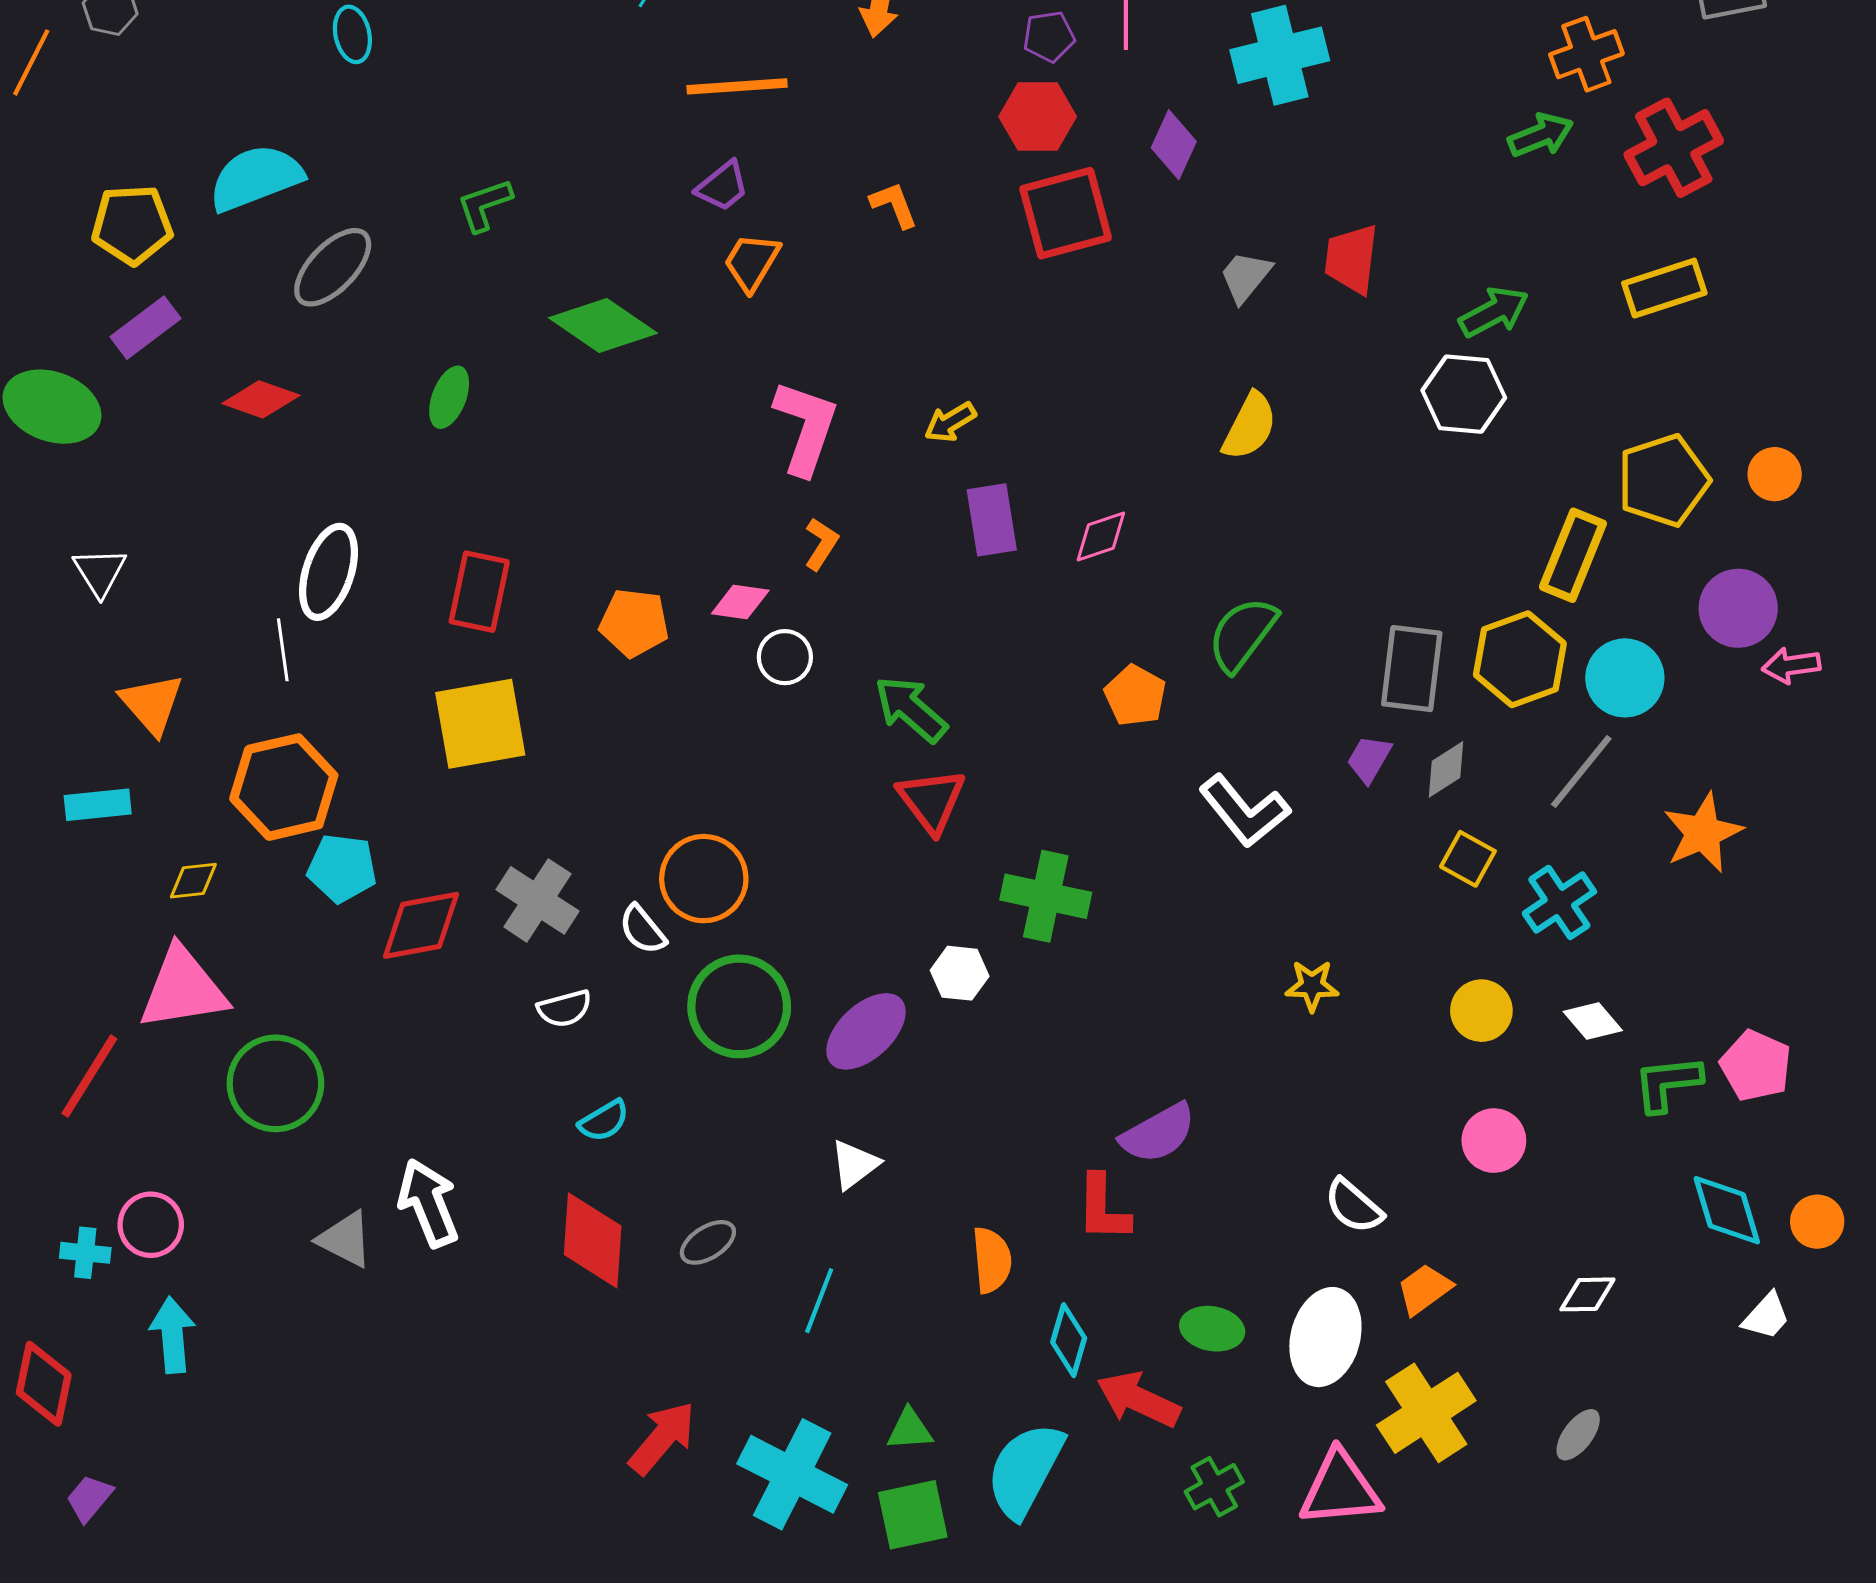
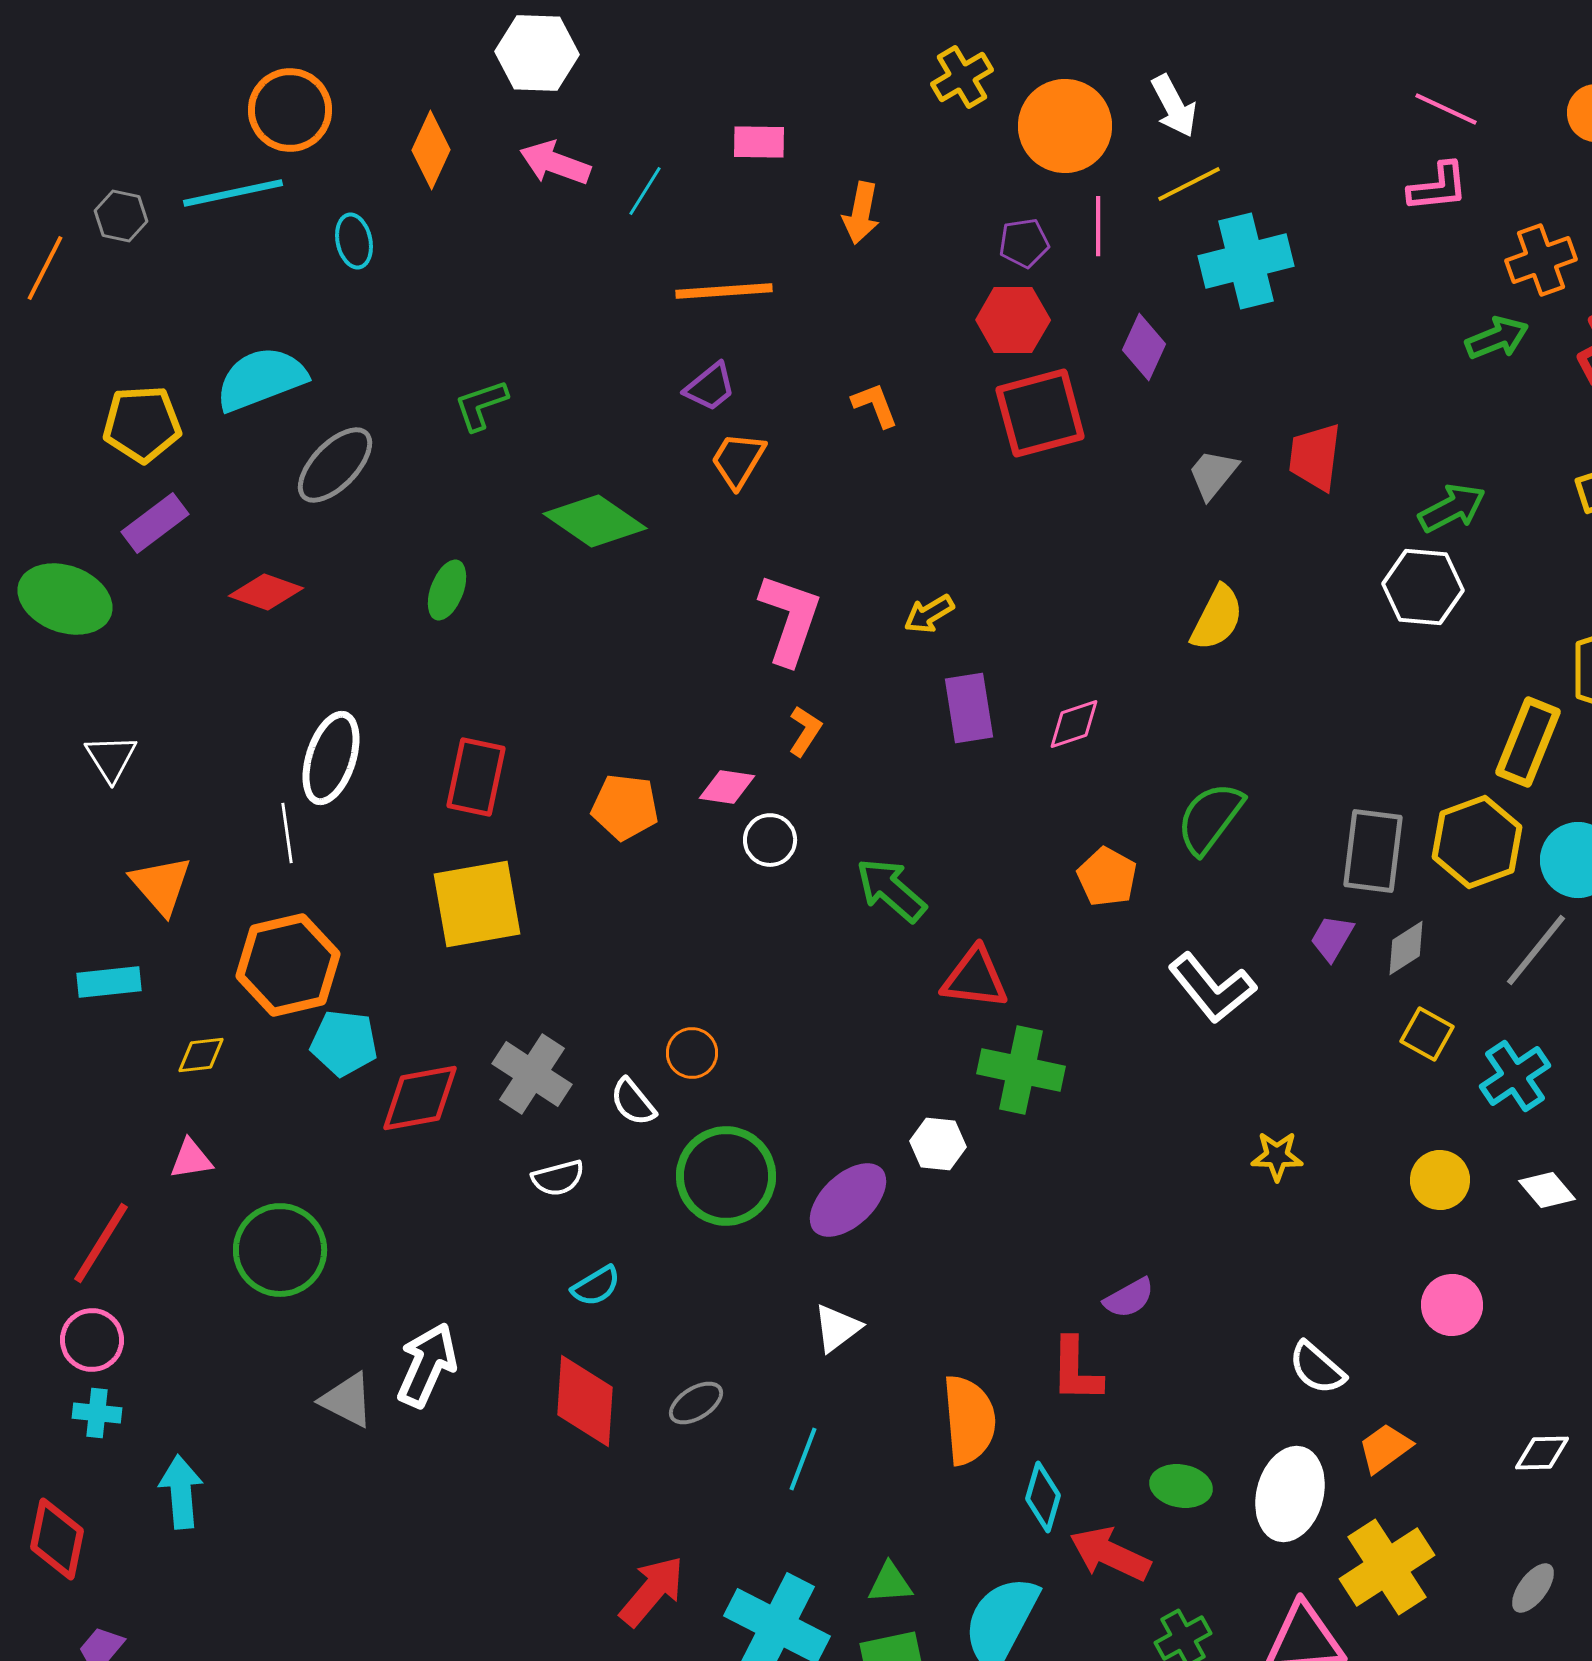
red triangle: (931, 801) -> (975, 978), moved, turned -46
orange circle: (704, 879) -> (692, 1053), size x0.6
pink triangle: (183, 989) -> (191, 1159), size x0.5
purple semicircle: (1158, 1133) -> (1129, 1298), size x0.7
white arrow: (428, 1203) -> (427, 1365), turned 46
pink circle: (151, 1225) -> (92, 1340), moved
orange semicircle: (992, 1260) -> (969, 1420), size x1.4

